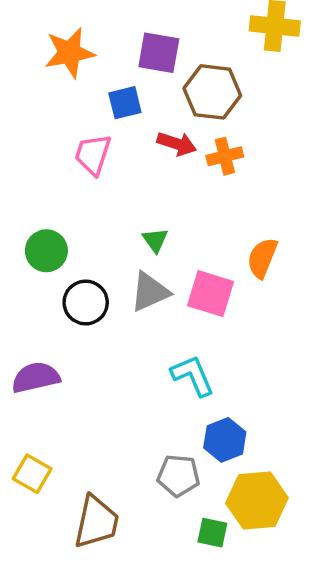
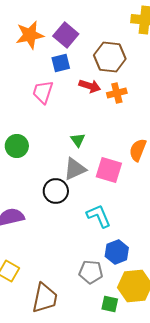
purple square: (159, 53) -> (66, 35), moved, turned 30
black circle: (86, 303) -> (56, 191), moved

